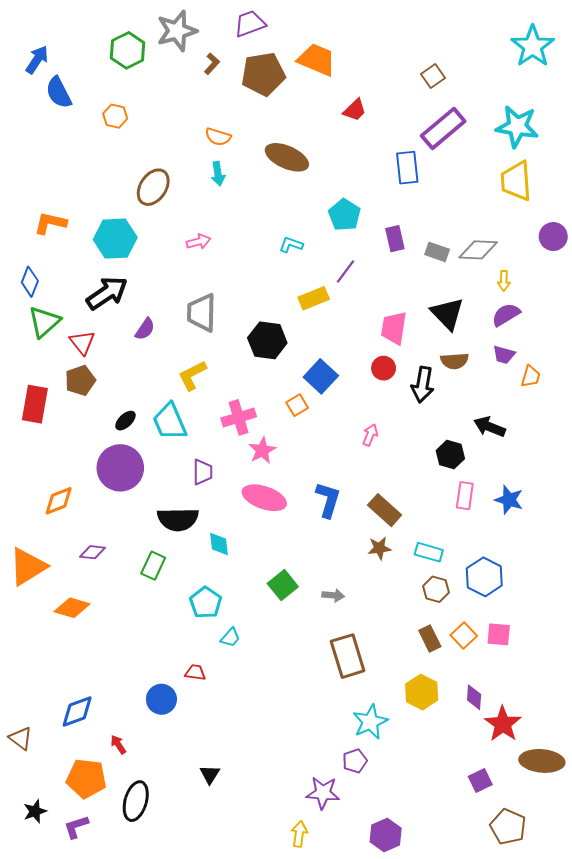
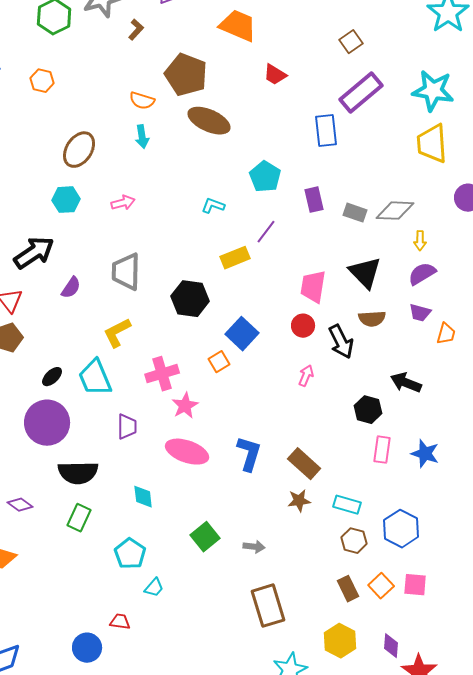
brown pentagon: (263, 74) -> (186, 75), moved, turned 30
red trapezoid: (355, 110) -> (275, 75), turned 75
cyan hexagon: (115, 239) -> (66, 200), moved, size x0.7
black arrow: (423, 385) -> (341, 342), turned -36
pink arrow: (370, 435) -> (306, 376), moved
black semicircle: (178, 519) -> (78, 473), moved
purple diamond: (93, 552) -> (20, 505), turned 30

